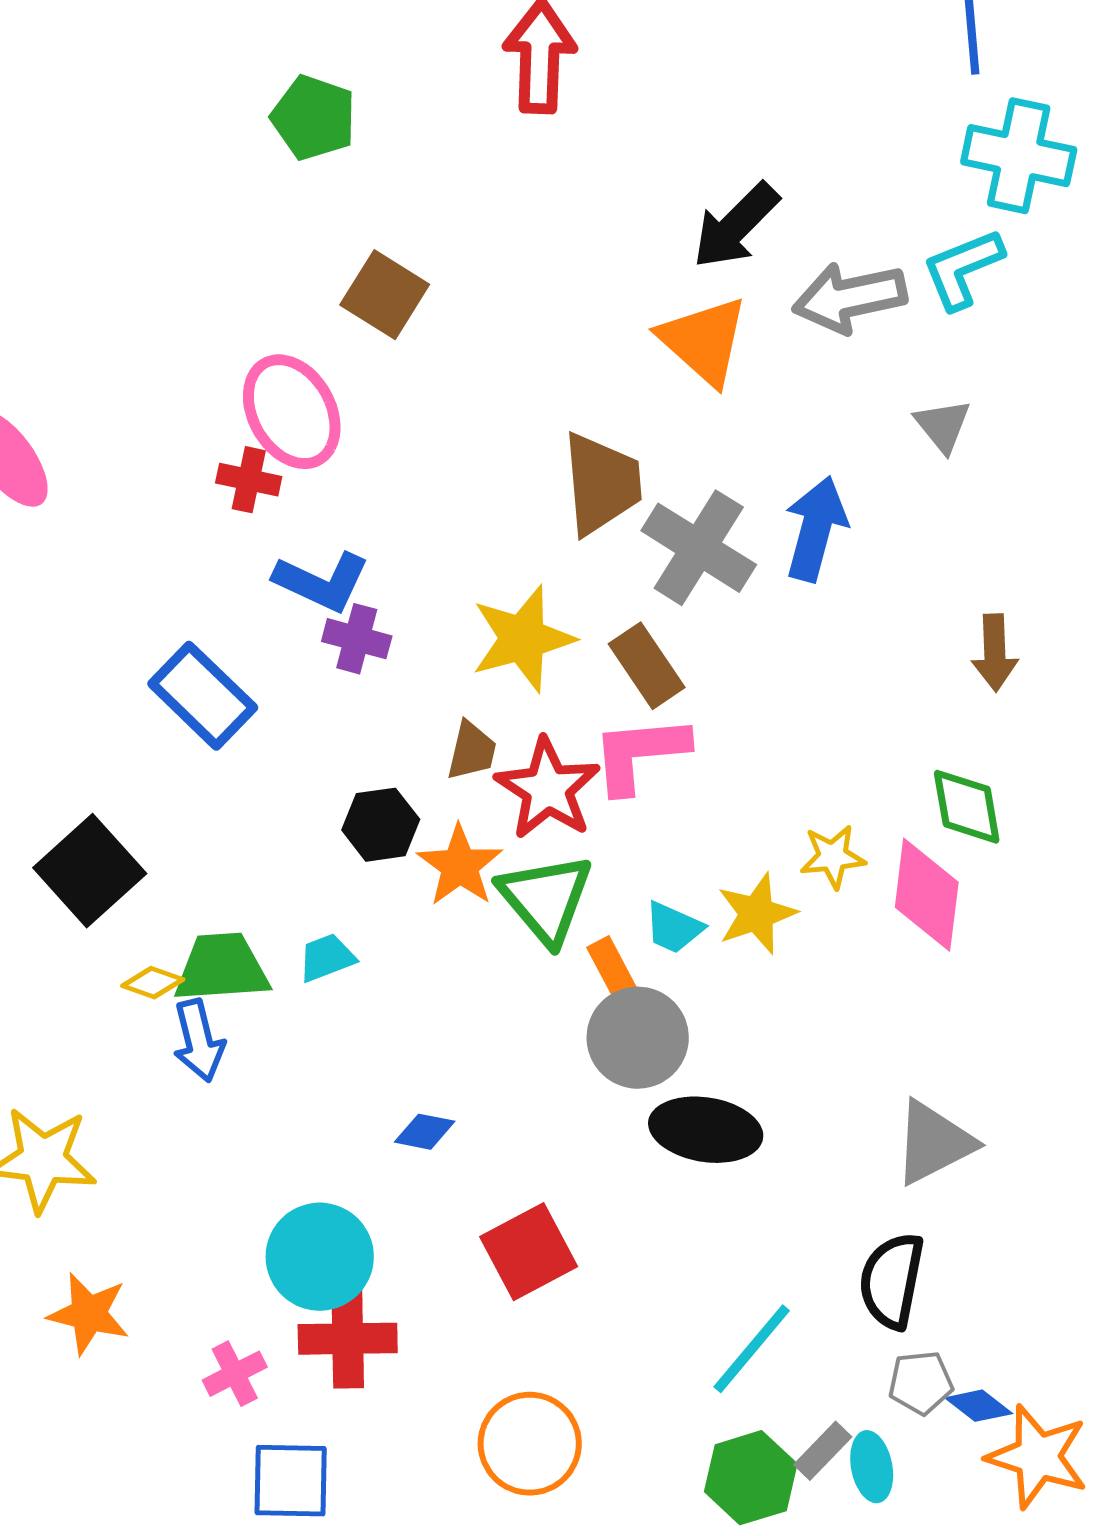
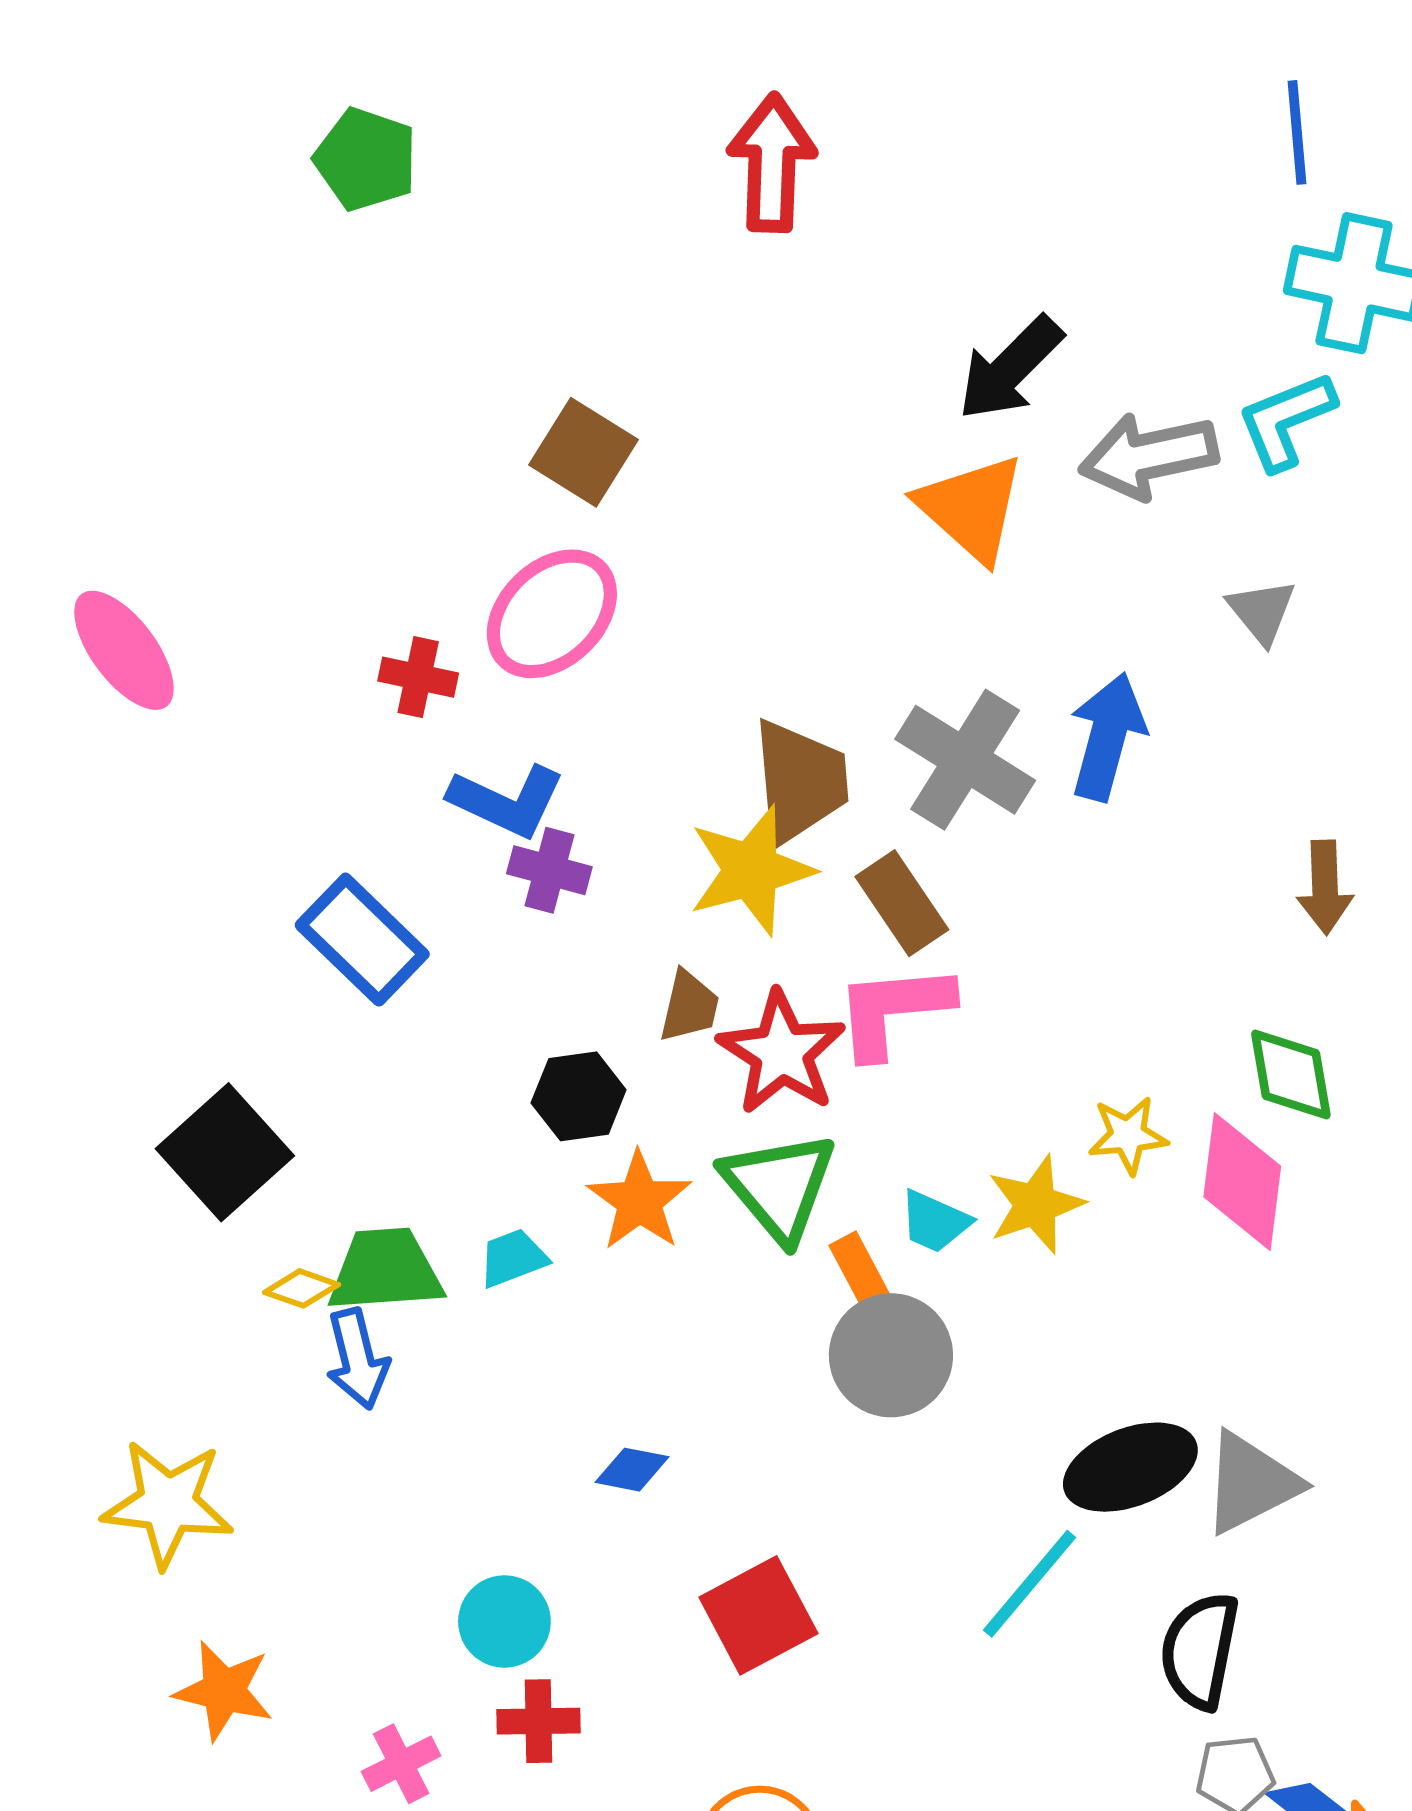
green pentagon: (314, 118) -> (366, 159), moved
pink ellipse: (292, 412) -> (552, 614), moved, turned 75
brown trapezoid: (602, 484) -> (800, 782), moved
orange star: (460, 866) -> (639, 1201), moved
black ellipse: (706, 1130) -> (1130, 1467), moved, turned -30
cyan circle: (320, 1257) -> (504, 1621), size x0.7
red cross: (348, 1339) -> (538, 1721), size x0.7
cyan line: (752, 1349) -> (1030, 1584), moved

